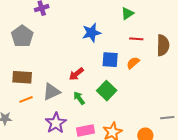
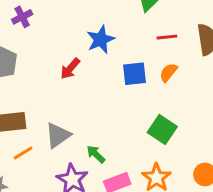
red arrow: (76, 74) -> (70, 69), moved
green square: (107, 91) -> (162, 130), moved
green arrow: (79, 98) -> (96, 154), moved

